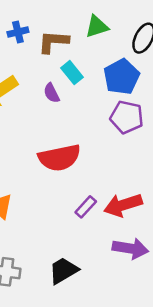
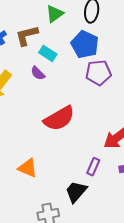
purple rectangle: (86, 207) -> (93, 167), moved
black trapezoid: (63, 271) -> (76, 192), moved

